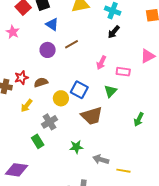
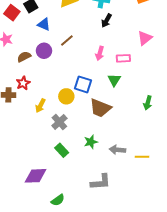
brown semicircle: (41, 82) -> (24, 57), moved
yellow arrow: (27, 106) -> (40, 106), moved
brown trapezoid: (92, 116) -> (100, 108), turned 50
green rectangle: (38, 141) -> (62, 150), moved

